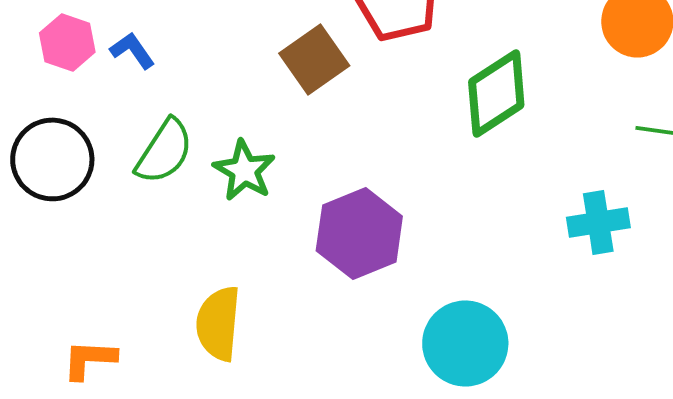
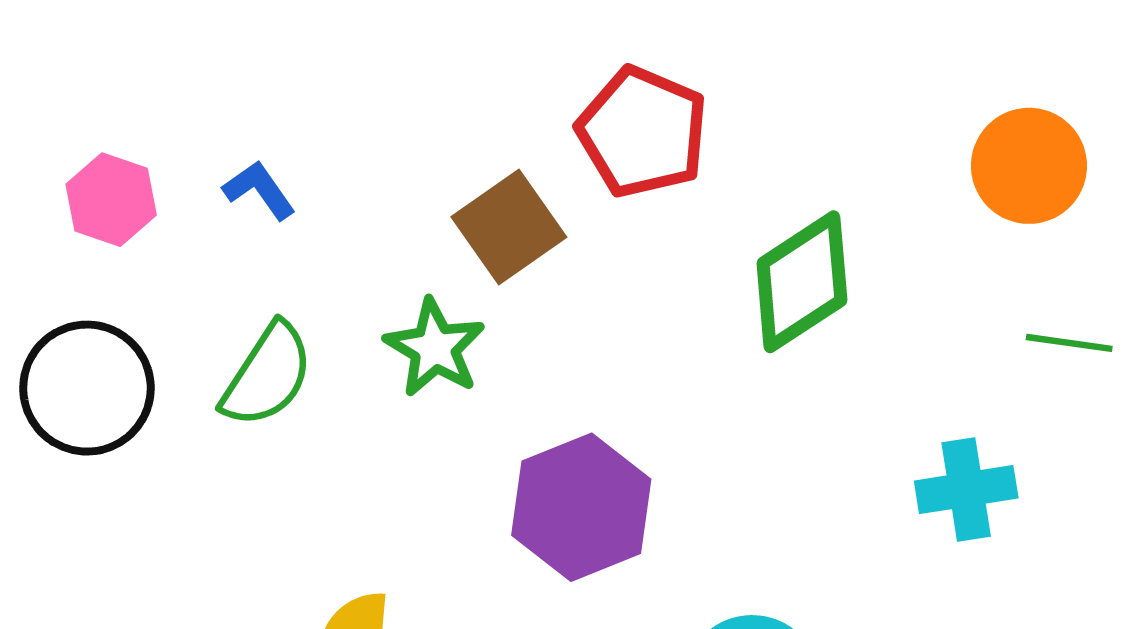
blue L-shape: (132, 50) -> (259, 190), moved
green star: (244, 170) -> (435, 348), moved

